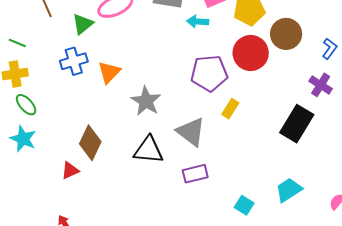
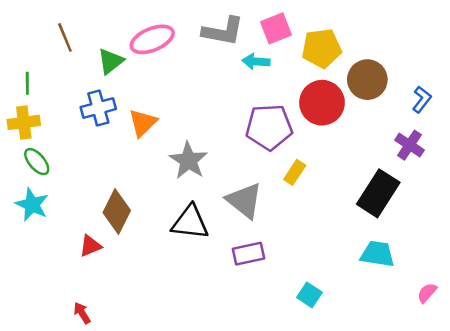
green line: (17, 43) -> (27, 83), turned 66
cyan trapezoid: (289, 190) -> (377, 254), moved, turned 40

